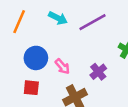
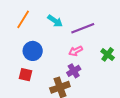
pink arrow: (62, 66) -> (76, 51), moved, turned 96
purple cross: (98, 72) -> (74, 71), moved

